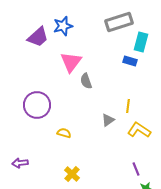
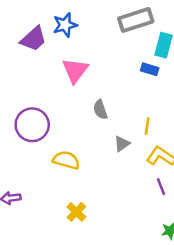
gray semicircle: (86, 81) -> (100, 110), moved
yellow semicircle: (64, 133) -> (66, 160), size x1.5
purple line: (136, 169) -> (161, 187), moved

